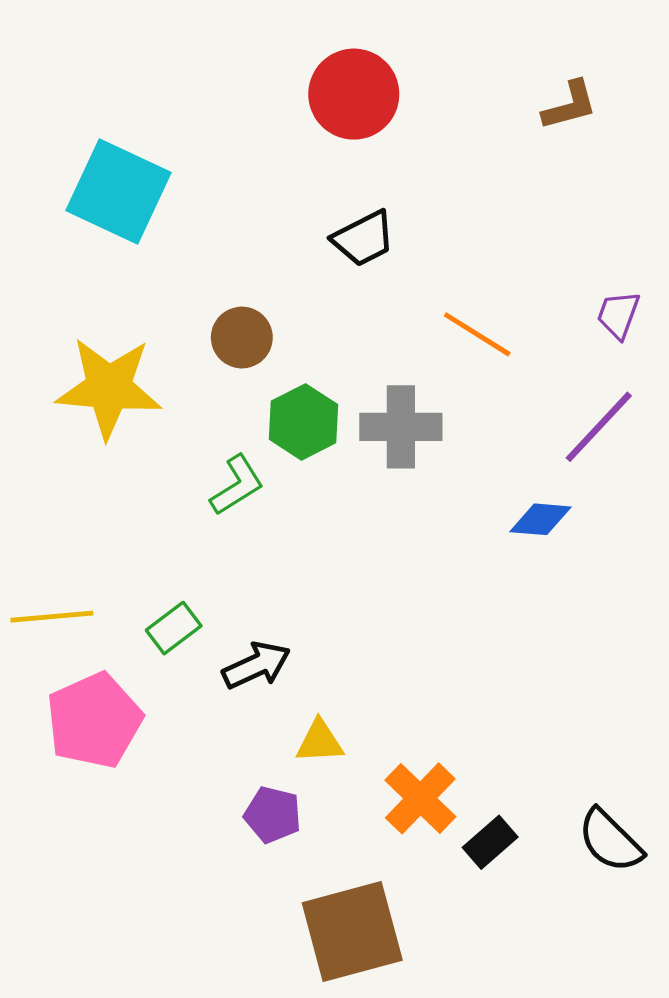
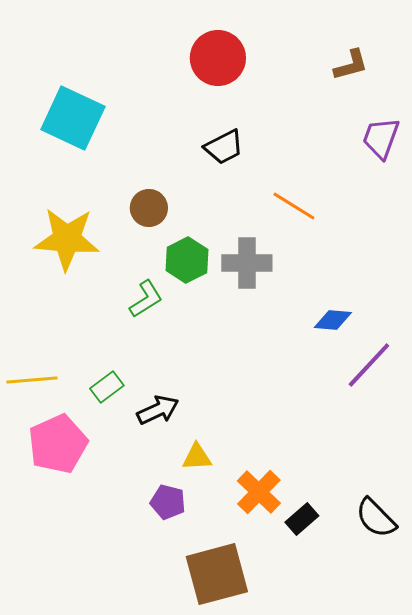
purple trapezoid: (618, 315) -> (381, 138), moved, size x1.4
purple line: (599, 427) -> (369, 365), moved

